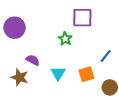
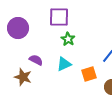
purple square: (82, 18) -> (59, 17), moved
cyan triangle: (58, 73) -> (64, 64), moved, turned 35

